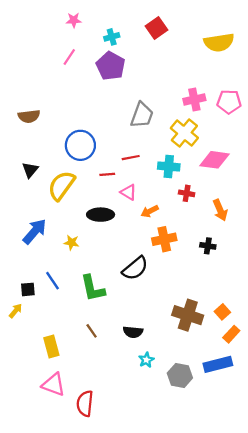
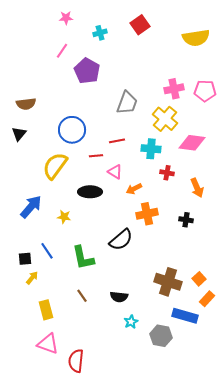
purple pentagon: (111, 66) -> (87, 71), moved
black triangle: (30, 170) -> (19, 134), moved
yellow arrow: (16, 311) -> (32, 278), moved
blue rectangle: (218, 364) -> (185, 316), moved, turned 30

